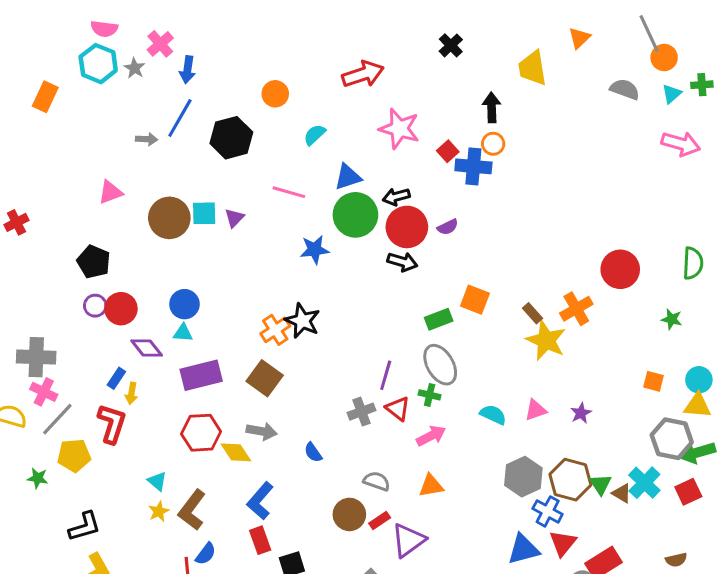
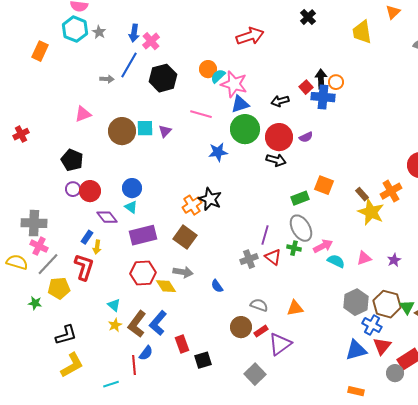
pink cross: (160, 44) -> (151, 41), moved
orange circle: (275, 94) -> (208, 69), moved
black arrow: (492, 107) -> (321, 79), moved
pink star: (399, 129) -> (234, 84), moved
black arrow: (396, 197) -> (280, 101), moved
cyan triangle: (183, 333) -> (131, 207), turned 32
pink arrow: (431, 436) -> (323, 246), moved
blue L-shape: (260, 501) -> (158, 323), moved

